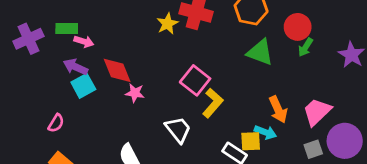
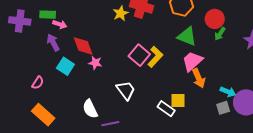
purple cross: (28, 39) -> (20, 21), turned 30
purple arrow: (75, 67) -> (53, 42), turned 36
cyan square: (83, 86) -> (65, 66), moved, turned -30
yellow L-shape: (213, 103) -> (155, 57), moved
pink trapezoid: (317, 112) -> (192, 61), moved
cyan arrow: (265, 132) -> (228, 92), moved

